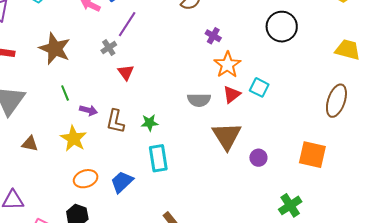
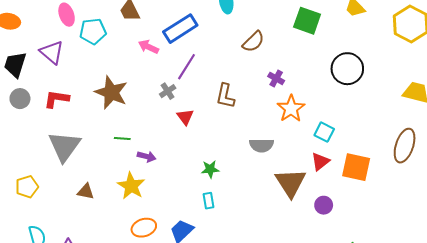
green line: (65, 93) -> (122, 139), turned -63
red triangle: (232, 94) -> (320, 162), moved
brown L-shape: (115, 121) -> (225, 96), moved
orange square: (312, 155) -> (356, 167), moved
cyan rectangle: (158, 158) -> (208, 201), moved, size x0.6

